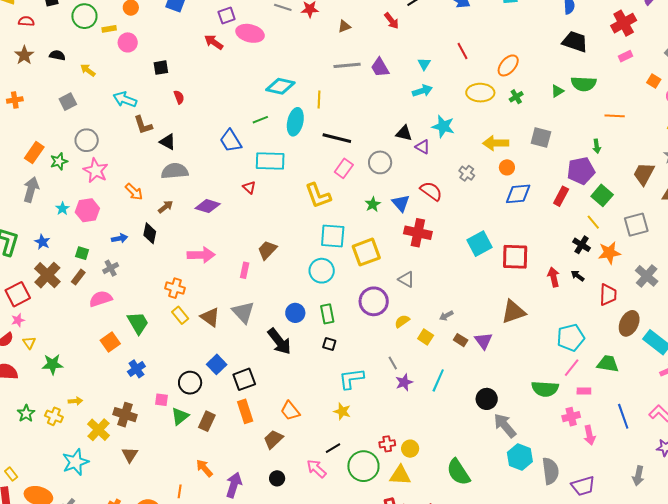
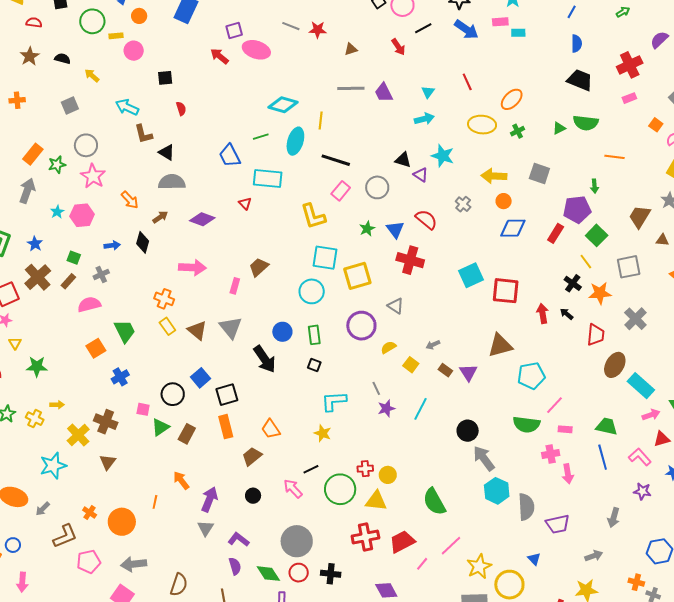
cyan pentagon: (571, 338) -> (531, 376), moved
green trapezoid: (608, 364) -> (607, 426), moved

